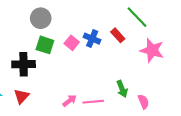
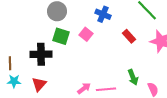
red rectangle: (118, 35) -> (129, 36), moved
blue cross: (92, 39) -> (103, 14), moved

